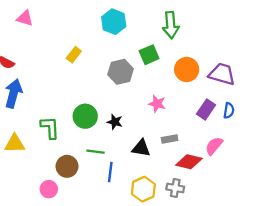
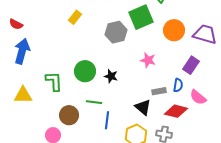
green square: (149, 55) -> (141, 17), size x1.4
blue semicircle: (229, 111) -> (178, 85), moved
pink semicircle: (214, 146) -> (198, 97), turned -90
black triangle: (141, 148) -> (143, 107), moved, turned 30

